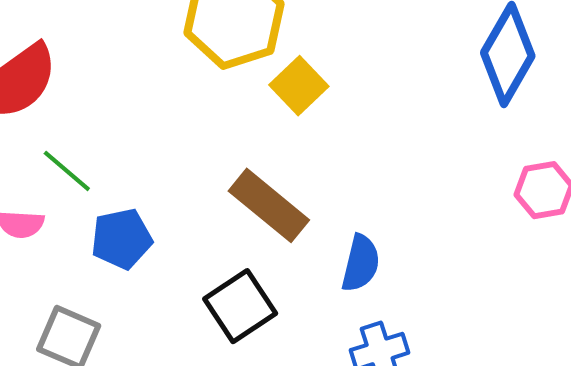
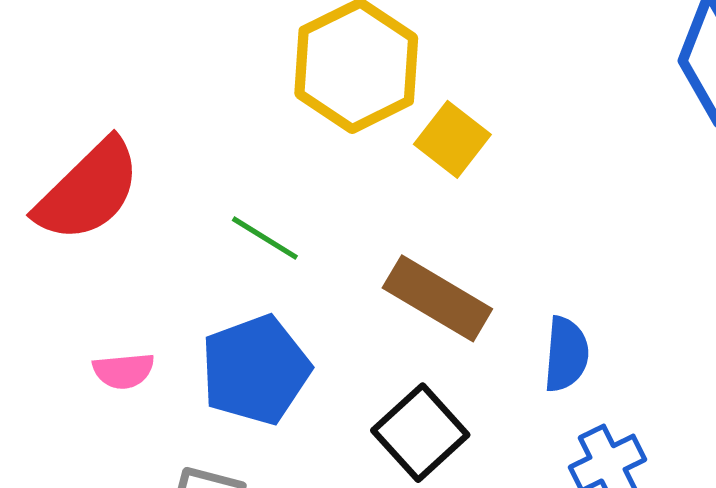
green line: (67, 171) -> (265, 238), moved
blue pentagon: (121, 239) -> (255, 370), size x1.4

